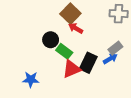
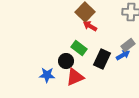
black circle: (51, 40) -> (66, 61), moved
red triangle: (72, 69) -> (75, 77), moved

